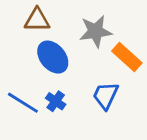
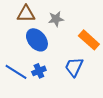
gray star: (96, 31) -> (56, 19), moved, size x0.7
blue cross: (56, 101) -> (39, 71), turned 32

